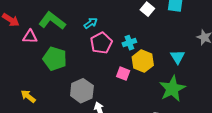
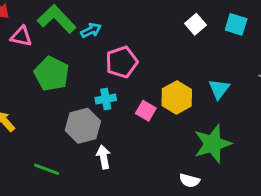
cyan arrow: (91, 23) -> (91, 30), moved
cyan cross: (129, 43) -> (106, 99), moved
cyan triangle: (177, 57) -> (219, 89), moved

